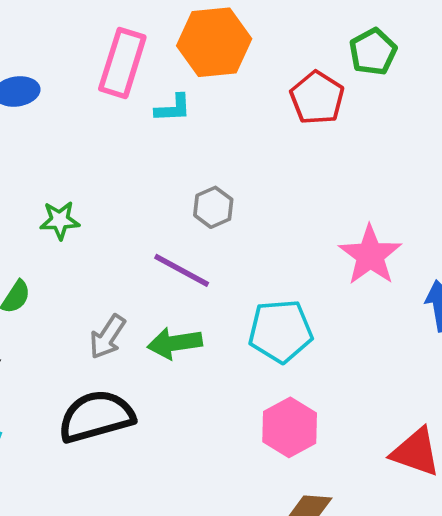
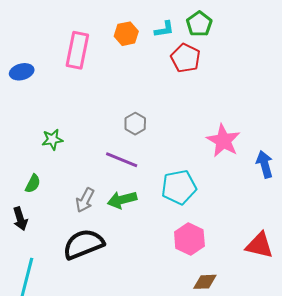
orange hexagon: (214, 42) -> (126, 34), size x0.6
green pentagon: (373, 52) -> (199, 24), moved
cyan L-shape: (173, 108) -> (164, 29), moved

